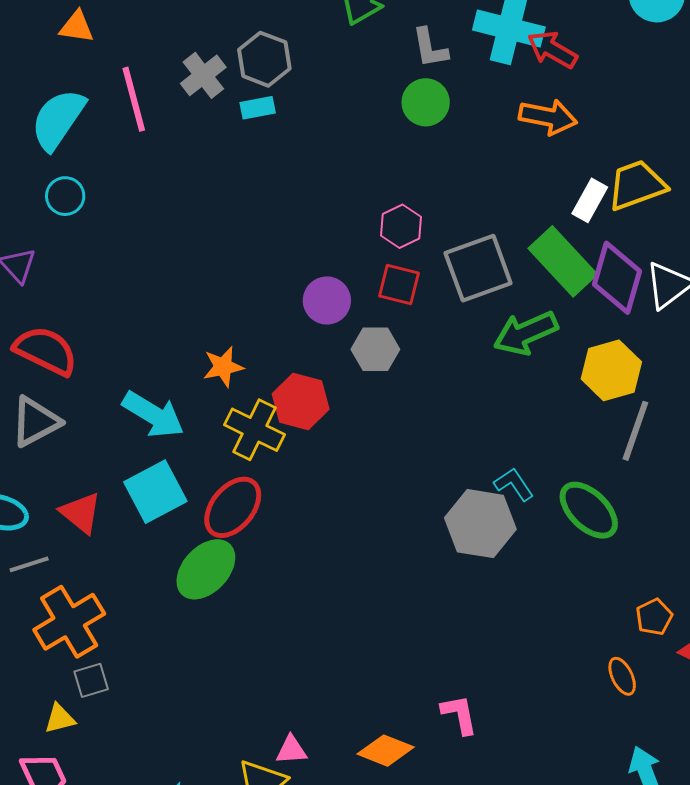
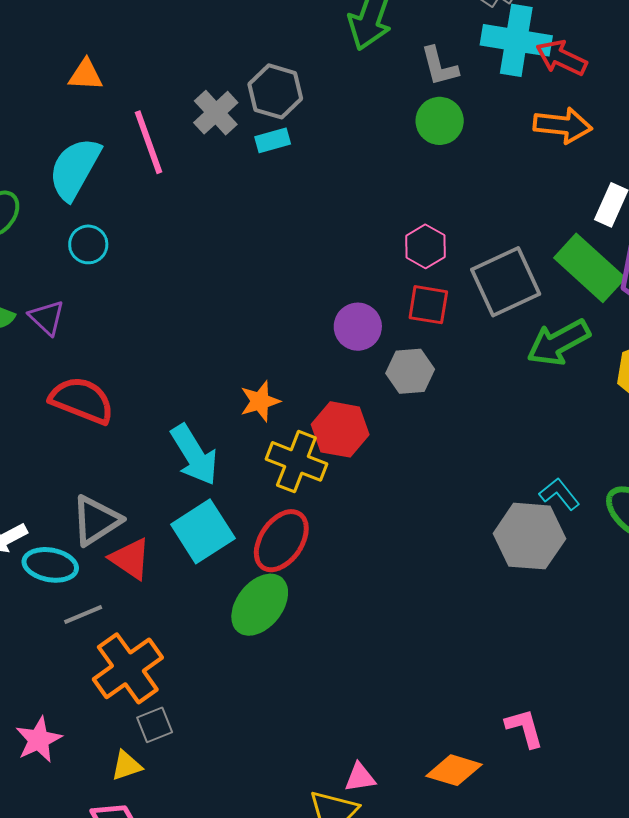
cyan arrow: (153, 415) -> (194, 455), turned 32
gray triangle: (35, 422) -> (96, 520), moved

